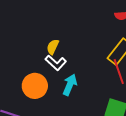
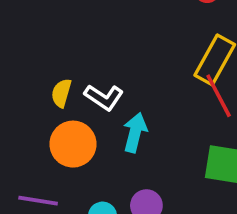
yellow semicircle: (53, 47) -> (61, 93), moved

